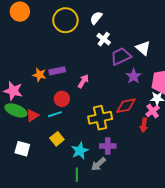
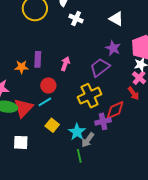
purple trapezoid: (121, 56) -> (100, 67), moved
purple rectangle: (57, 71) -> (38, 59), turned -63
red diamond: (126, 106) -> (115, 110), moved
red triangle: (32, 115) -> (23, 108), size x1.5
red arrow: (144, 125) -> (134, 93), turned -32
gray arrow: (98, 164) -> (88, 140), moved

